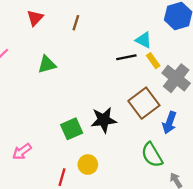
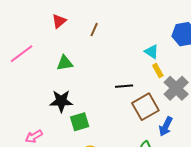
black line: (126, 57) -> (124, 86), moved
black star: (104, 120) -> (61, 101), moved

